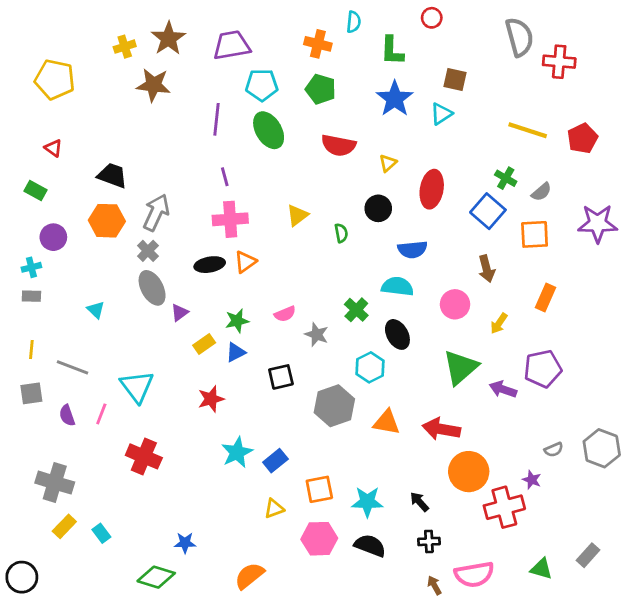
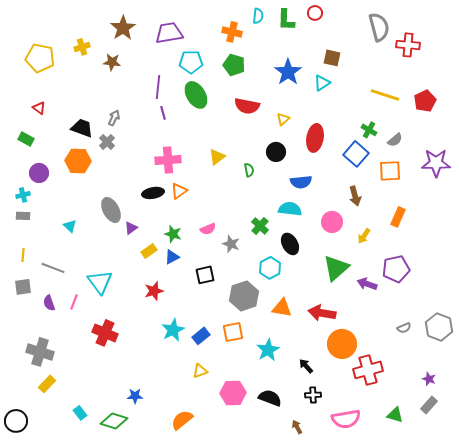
yellow cross: (125, 47) -> (82, 47), moved
green L-shape: (392, 51) -> (286, 20), moved
brown star: (153, 85) -> (112, 62), size x0.7
purple line: (225, 177) -> (163, 113), moved
gray arrow: (156, 212) -> (114, 118), moved, size x0.6
gray cross: (148, 251) -> (107, 142), moved
green star: (237, 321) -> (173, 234), turned 30
purple star: (532, 480) -> (429, 379), moved
orange square: (319, 489) -> (233, 332), moved
cyan star: (367, 502) -> (268, 350), moved, turned -30
cyan rectangle: (101, 533) -> (80, 413), moved
brown arrow: (434, 585) -> (297, 427), moved

